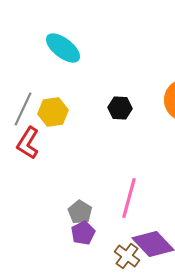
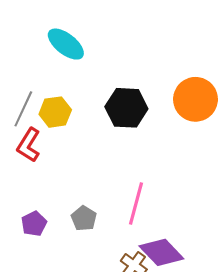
black hexagon: (120, 108) -> (126, 108), size x1.6
purple pentagon: (83, 233) -> (34, 224), moved

